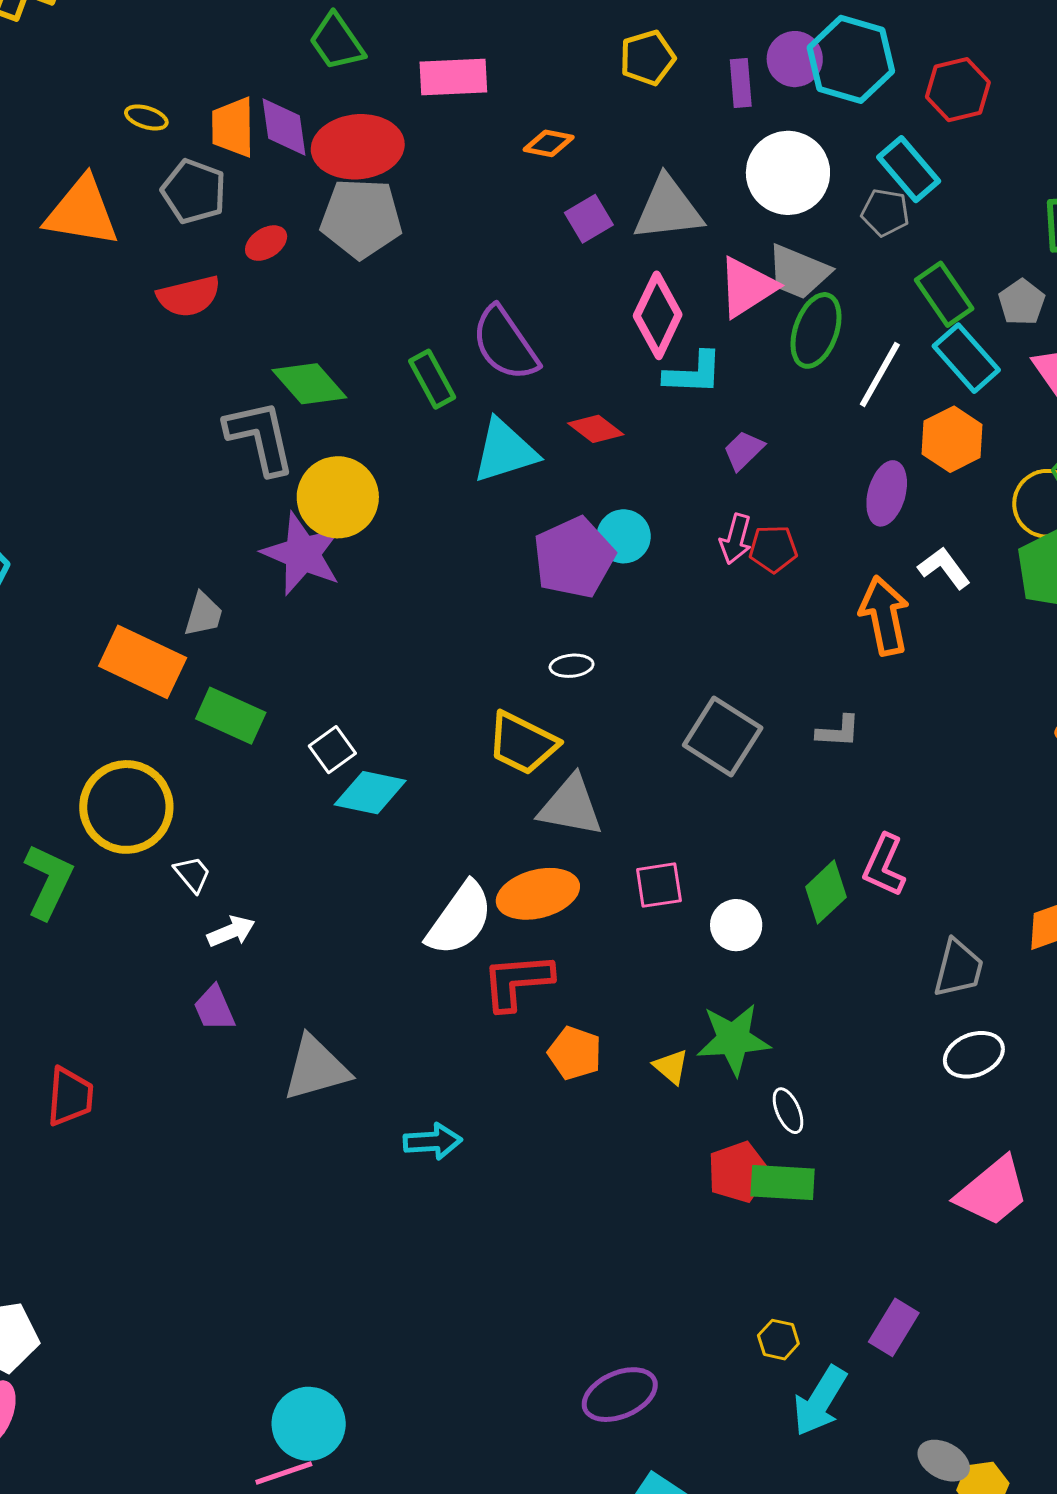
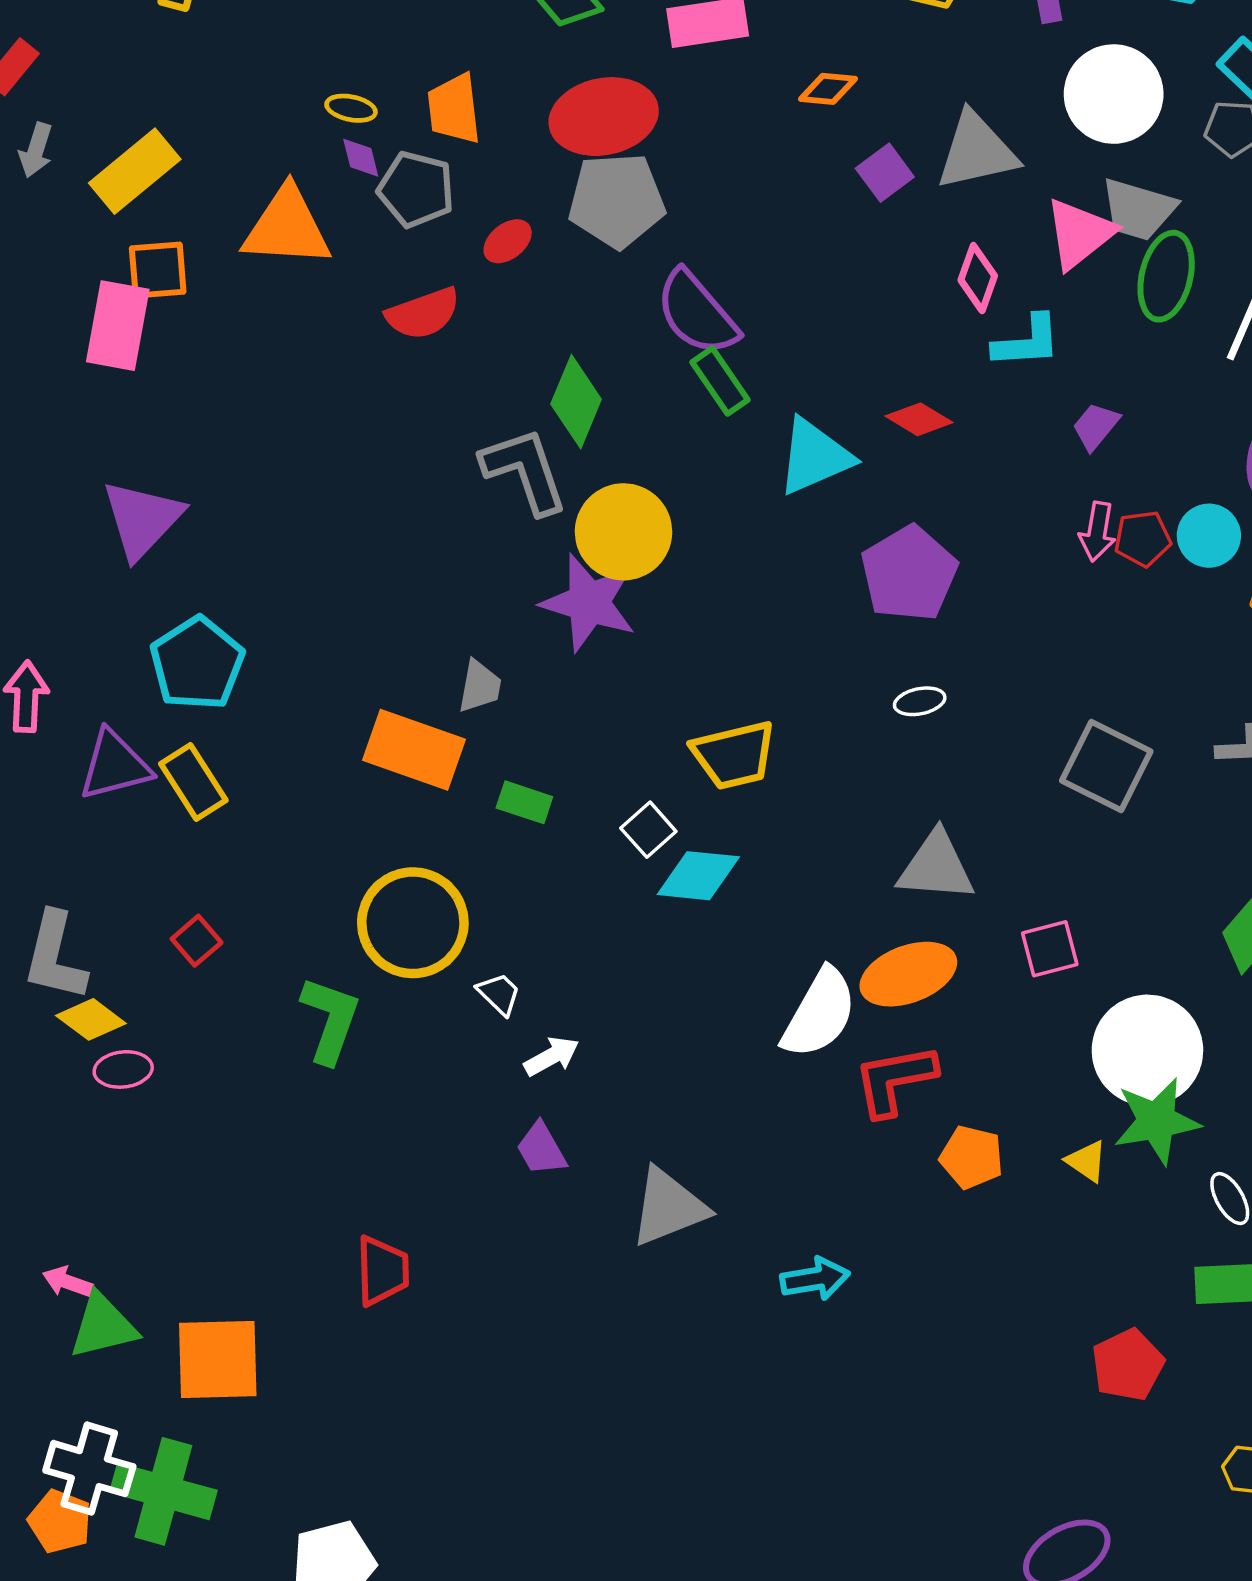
purple diamond: (284, 127) -> (361, 158), moved, size x0.6
pink diamond: (658, 315) -> (978, 278), size x0.7
purple semicircle: (505, 344) -> (697, 313), moved
green diamond: (309, 384) -> (576, 402), turned 70
cyan circle: (624, 536) -> (1209, 536), moved
green rectangle: (231, 716) -> (524, 802), size x0.7
yellow trapezoid: (522, 743) -> (734, 755), moved, turned -34
white circle: (736, 925) -> (1147, 1050), moved, size x1.8
red pentagon: (738, 1172) -> (1128, 1365), moved

